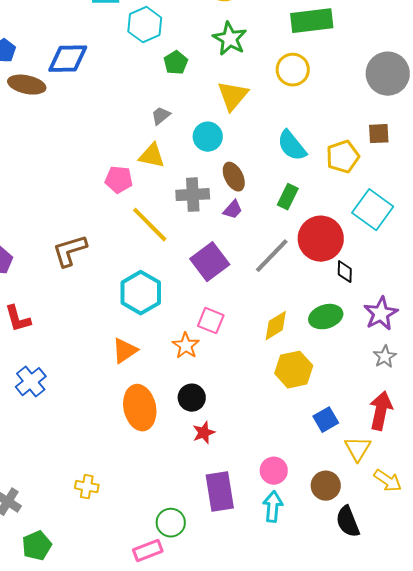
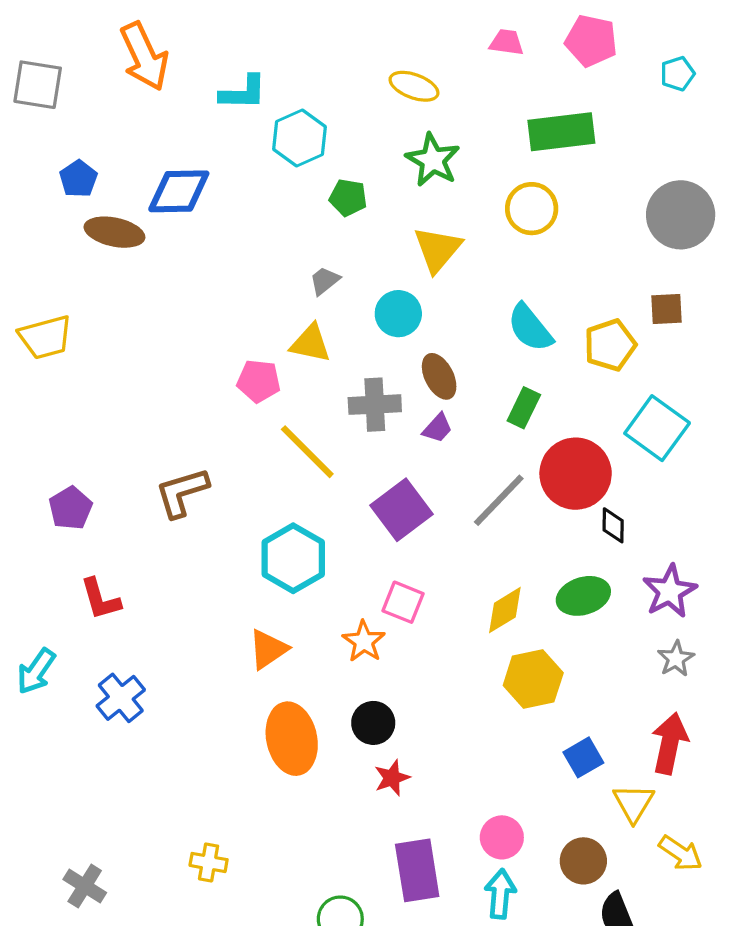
green pentagon: (176, 63) -> (348, 198), turned -30

